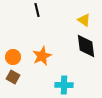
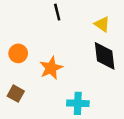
black line: (37, 10) -> (57, 12), moved
orange circle: (13, 57) -> (18, 53), moved

